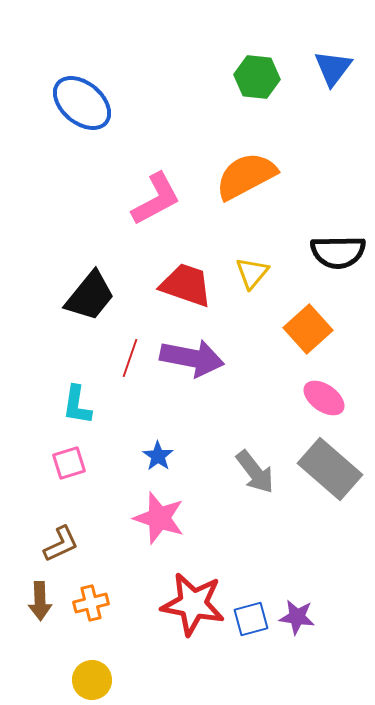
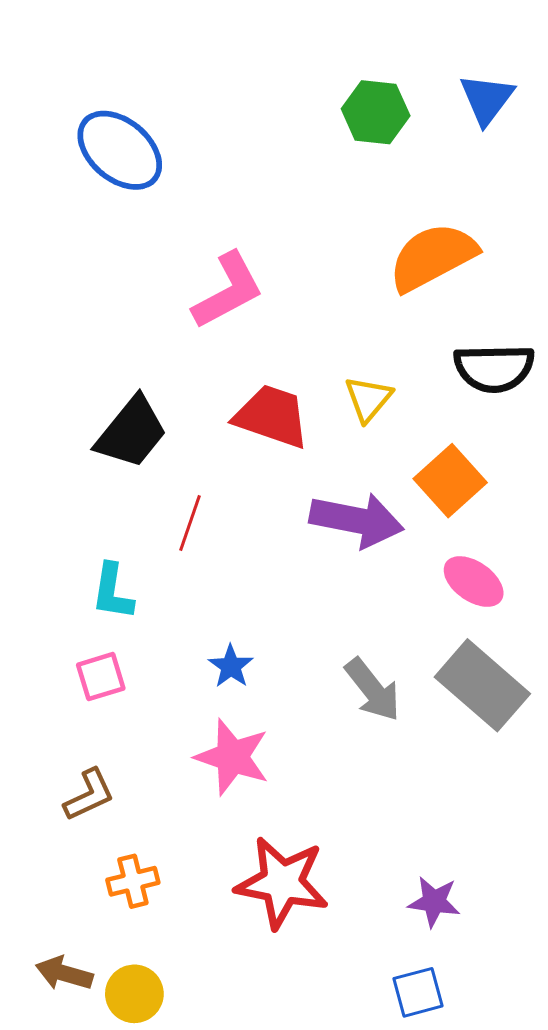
orange semicircle: (246, 176) -> (433, 257), moved
purple arrow: (192, 358) -> (357, 520), moved
brown arrow: (40, 601) -> (64, 973), moved, turned 108
blue square: (251, 619) -> (418, 992), moved

